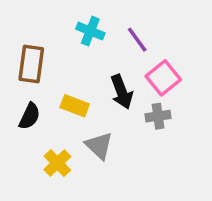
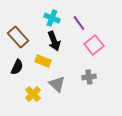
brown rectangle: (31, 64) -> (18, 37), turned -50
black arrow: (122, 92) -> (54, 41), moved
gray cross: (158, 116) -> (89, 77), moved

